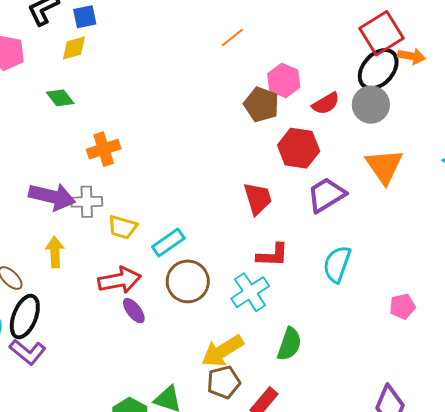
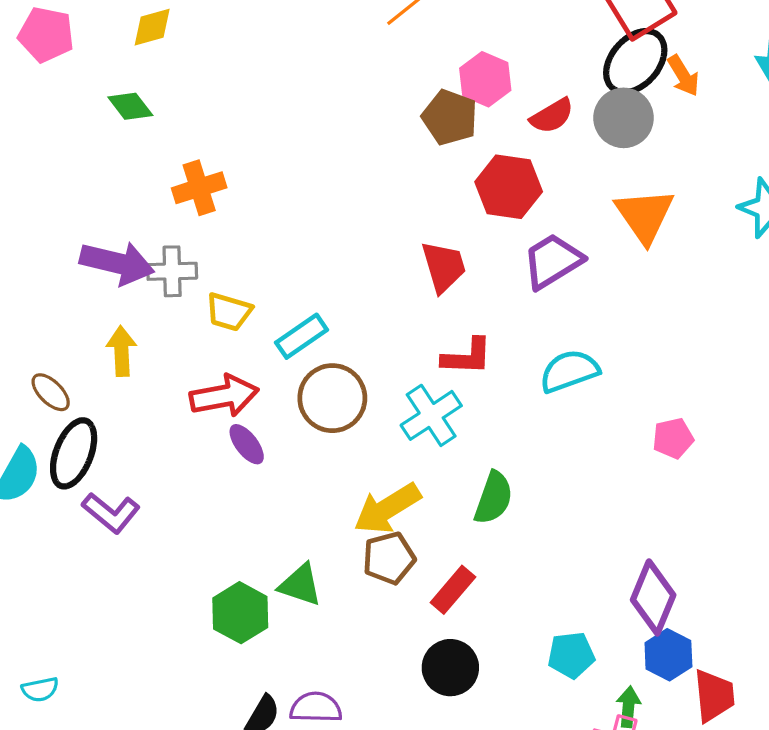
orange arrow: (412, 56) -> (683, 76), moved, turned 48
cyan semicircle: (337, 264) -> (569, 371), turned 51
purple L-shape: (28, 352) -> (111, 513), moved

